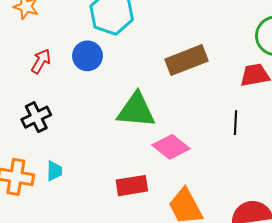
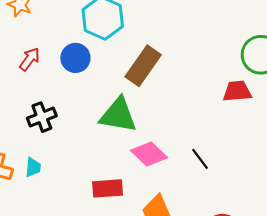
brown rectangle: (186, 60) -> (143, 66), moved, turned -39
black cross: (36, 117) -> (42, 117), moved
black line: (236, 123) -> (200, 159), moved, turned -45

